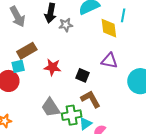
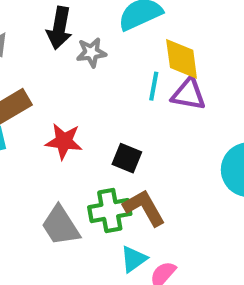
cyan line: (123, 15) -> (154, 86), moved
purple triangle: (109, 61) -> (189, 94), moved
green cross: (72, 115) -> (110, 211), moved

